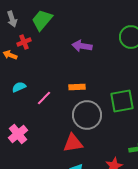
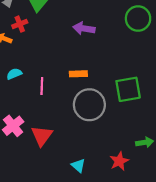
pink line: (44, 98) -> (42, 86), turned -42
red triangle: (73, 143) -> (42, 136), moved, turned -45

